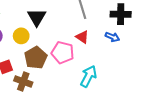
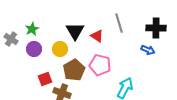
red triangle: (82, 37) -> (97, 36), moved

